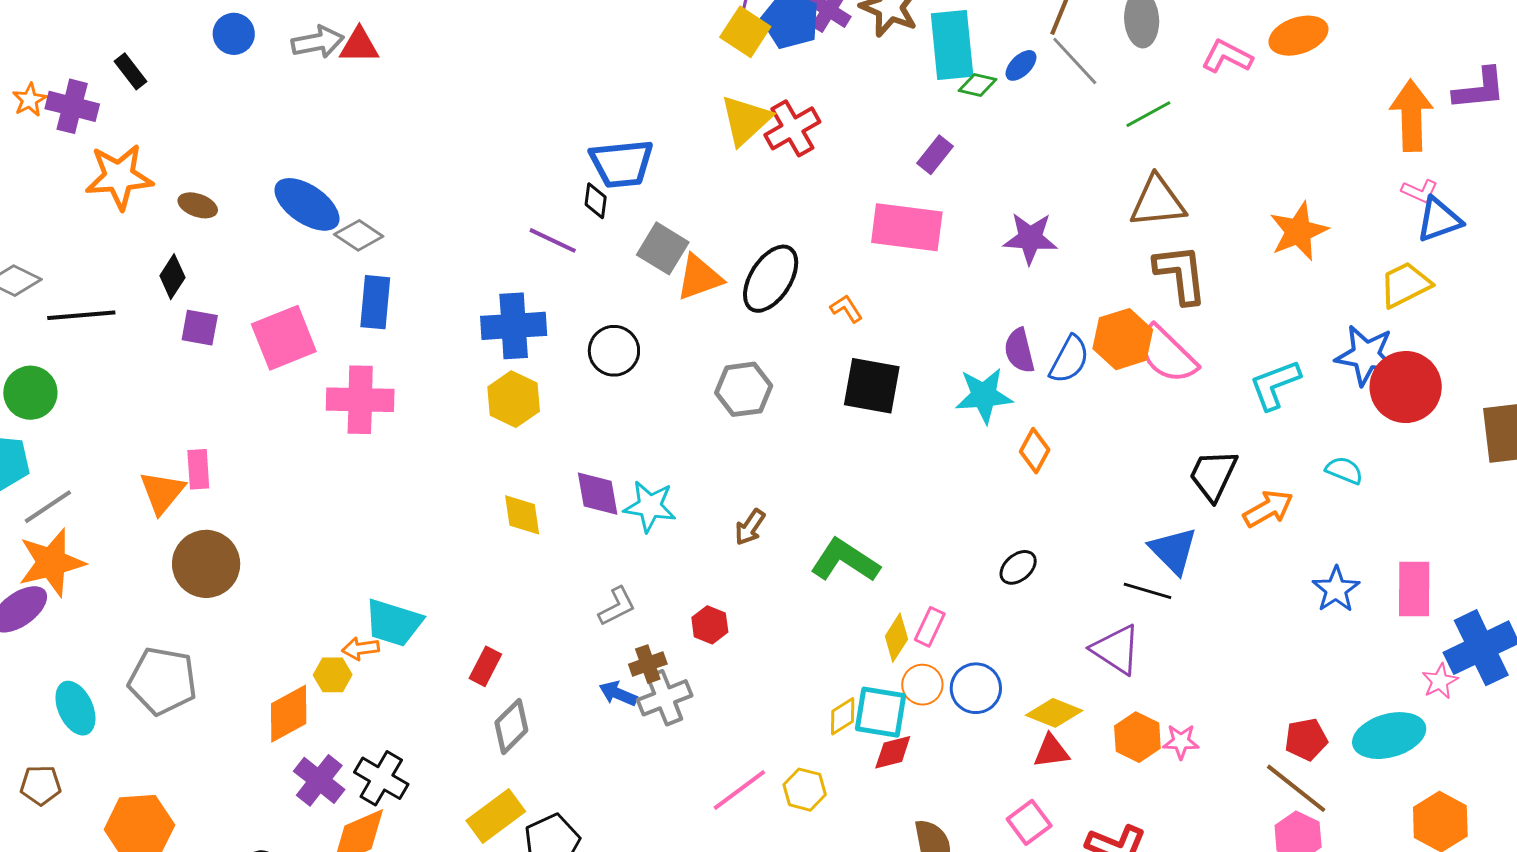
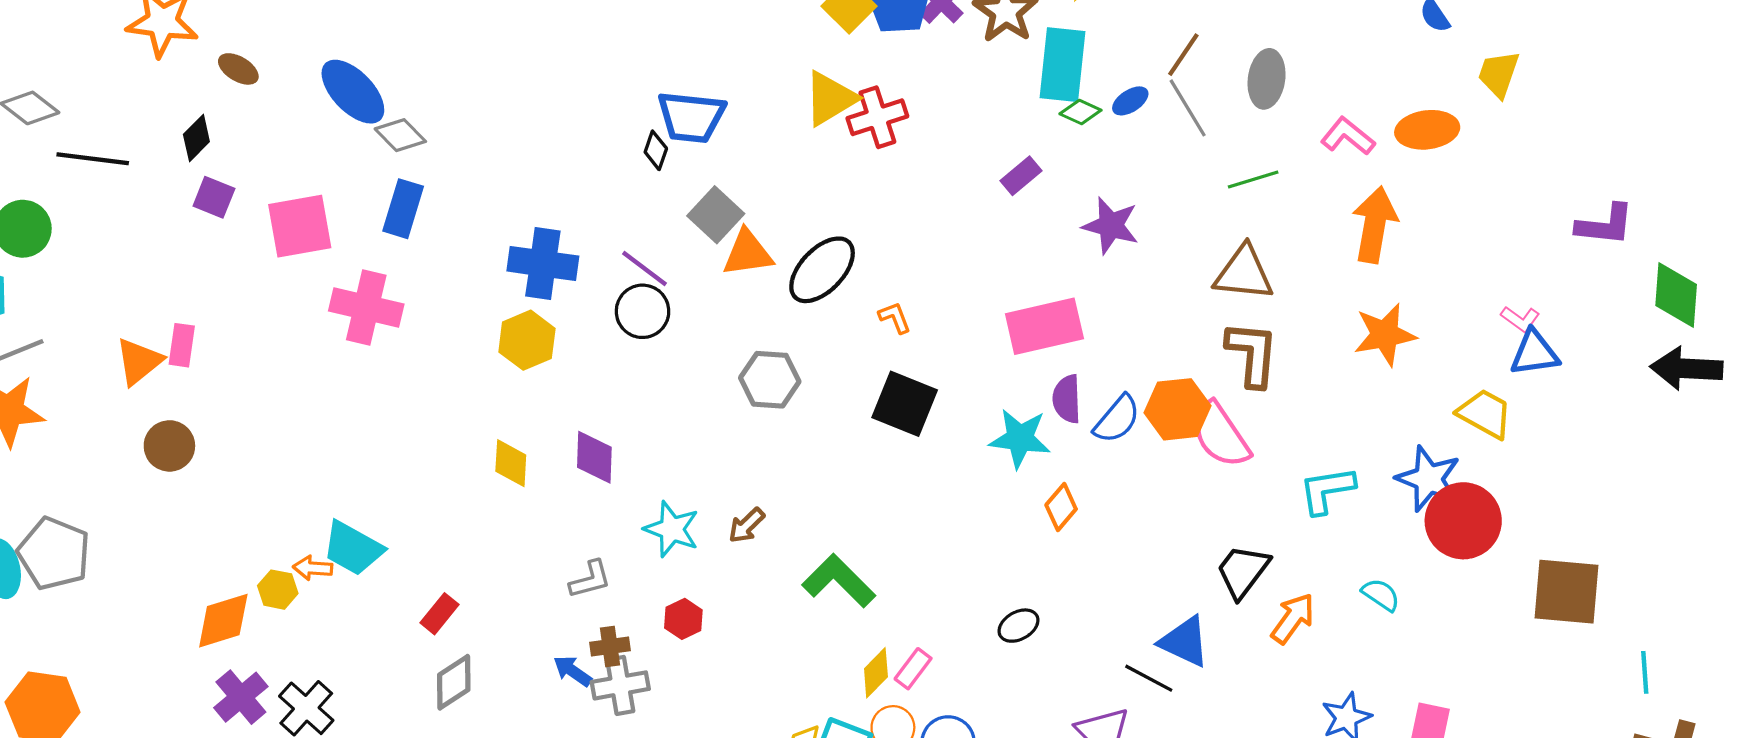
orange arrow: (1411, 116) -> (1375, 225), moved
pink rectangle: (907, 227) -> (1044, 326), moved, turned -32
purple star: (1030, 238) -> (1111, 226), moved
purple line: (553, 240) -> (645, 268), moved
yellow trapezoid: (1405, 285) -> (1485, 414), turned 44
cyan star: (650, 506) -> (672, 529), moved
orange arrow: (1268, 509) -> (1293, 618), turned -36
blue triangle: (1173, 551) -> (1185, 642), turned -32
brown circle: (206, 564) -> (169, 446), size x0.7
gray pentagon: (163, 681) -> (54, 553), moved

